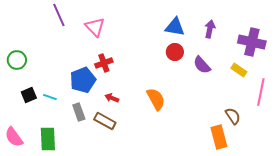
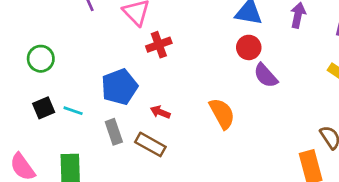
green circle: (17, 60) -> (41, 59), moved
red cross: (104, 63) -> (159, 45), moved
purple semicircle: (202, 65) -> (266, 76), moved

